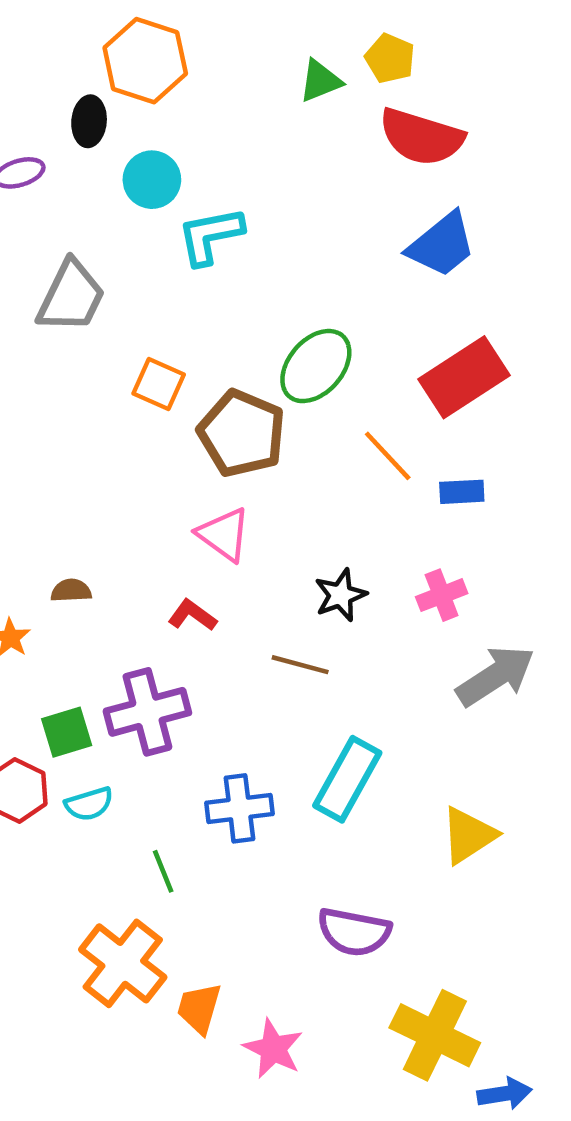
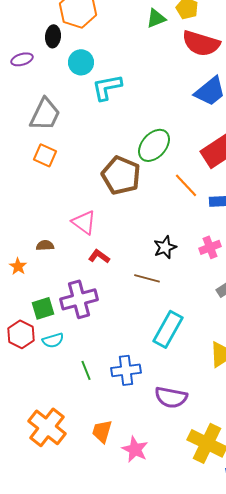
orange square: (159, 384) -> (45, 155), moved
pink triangle: (224, 534) -> (84, 222), moved
blue cross: (239, 808) -> (126, 370), moved
orange cross: (123, 963) -> (47, 427), moved

